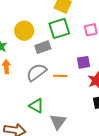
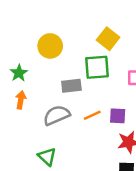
yellow circle: (24, 31) -> (50, 46), moved
orange line: (60, 76) -> (92, 115), moved, turned -40

